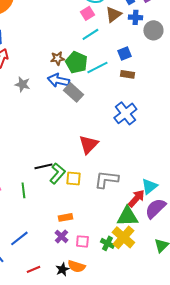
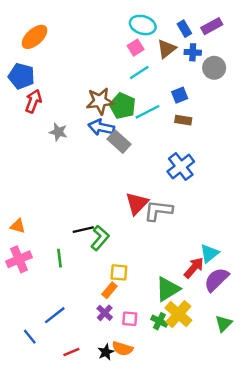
brown star: (57, 58) -> (100, 101), size x1.6
yellow square: (73, 178) -> (119, 272), moved
gray L-shape: (106, 179) -> (158, 211), moved
green triangle: (127, 216) -> (168, 289), moved, turned -30
orange rectangle: (65, 217) -> (109, 290), turned -40

